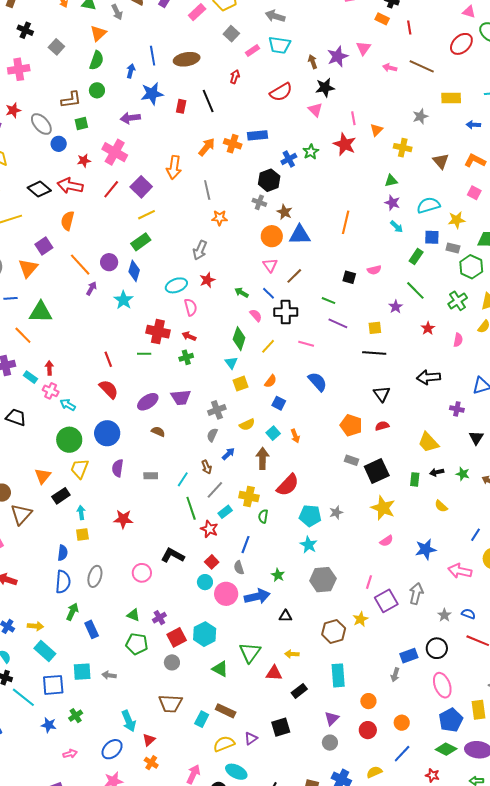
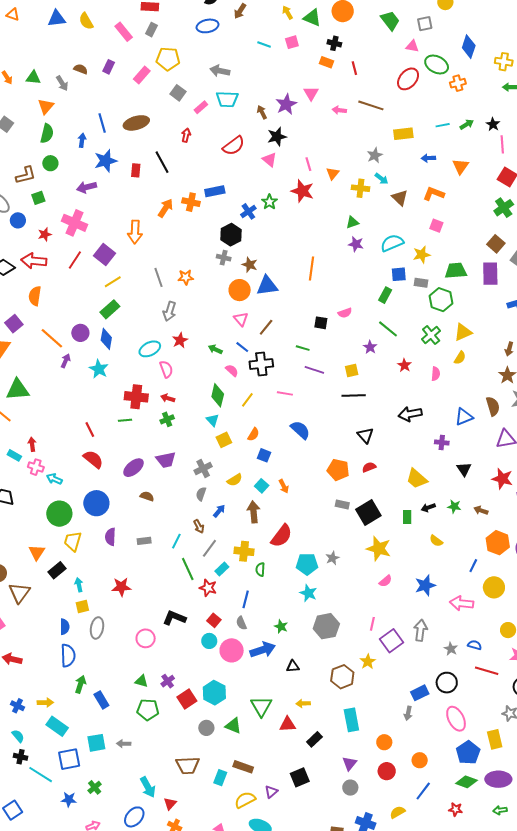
gray line: (207, 190) -> (158, 277), moved
cyan arrow: (397, 227) -> (382, 179), moved
gray ellipse: (95, 576) -> (97, 628), moved
gray circle: (172, 662) -> (206, 728), moved

